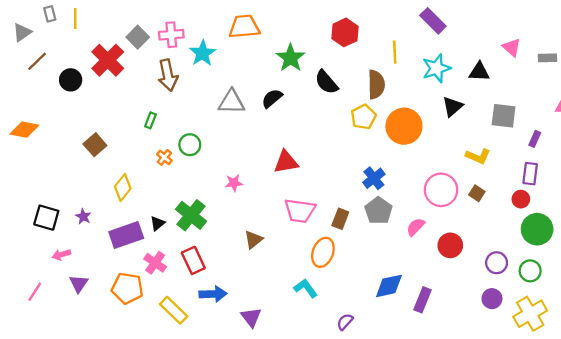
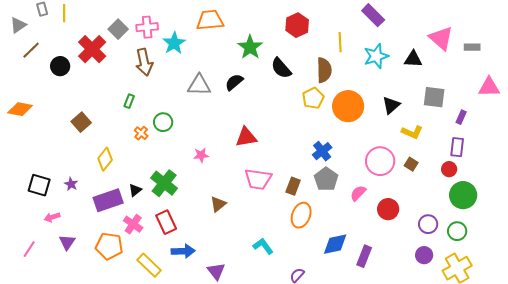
pink triangle: (512, 47) -> (441, 38), size x1.5
black triangle: (453, 106) -> (391, 105), moved
orange ellipse: (323, 252) -> (301, 215), moved

